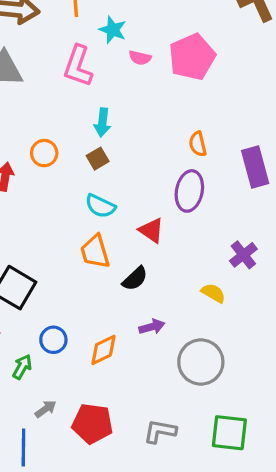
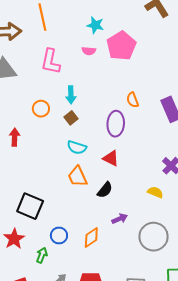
cyan star: (113, 30) -> (95, 25), moved
orange circle: (44, 153) -> (41, 109), moved
purple ellipse: (189, 191) -> (116, 124), moved

